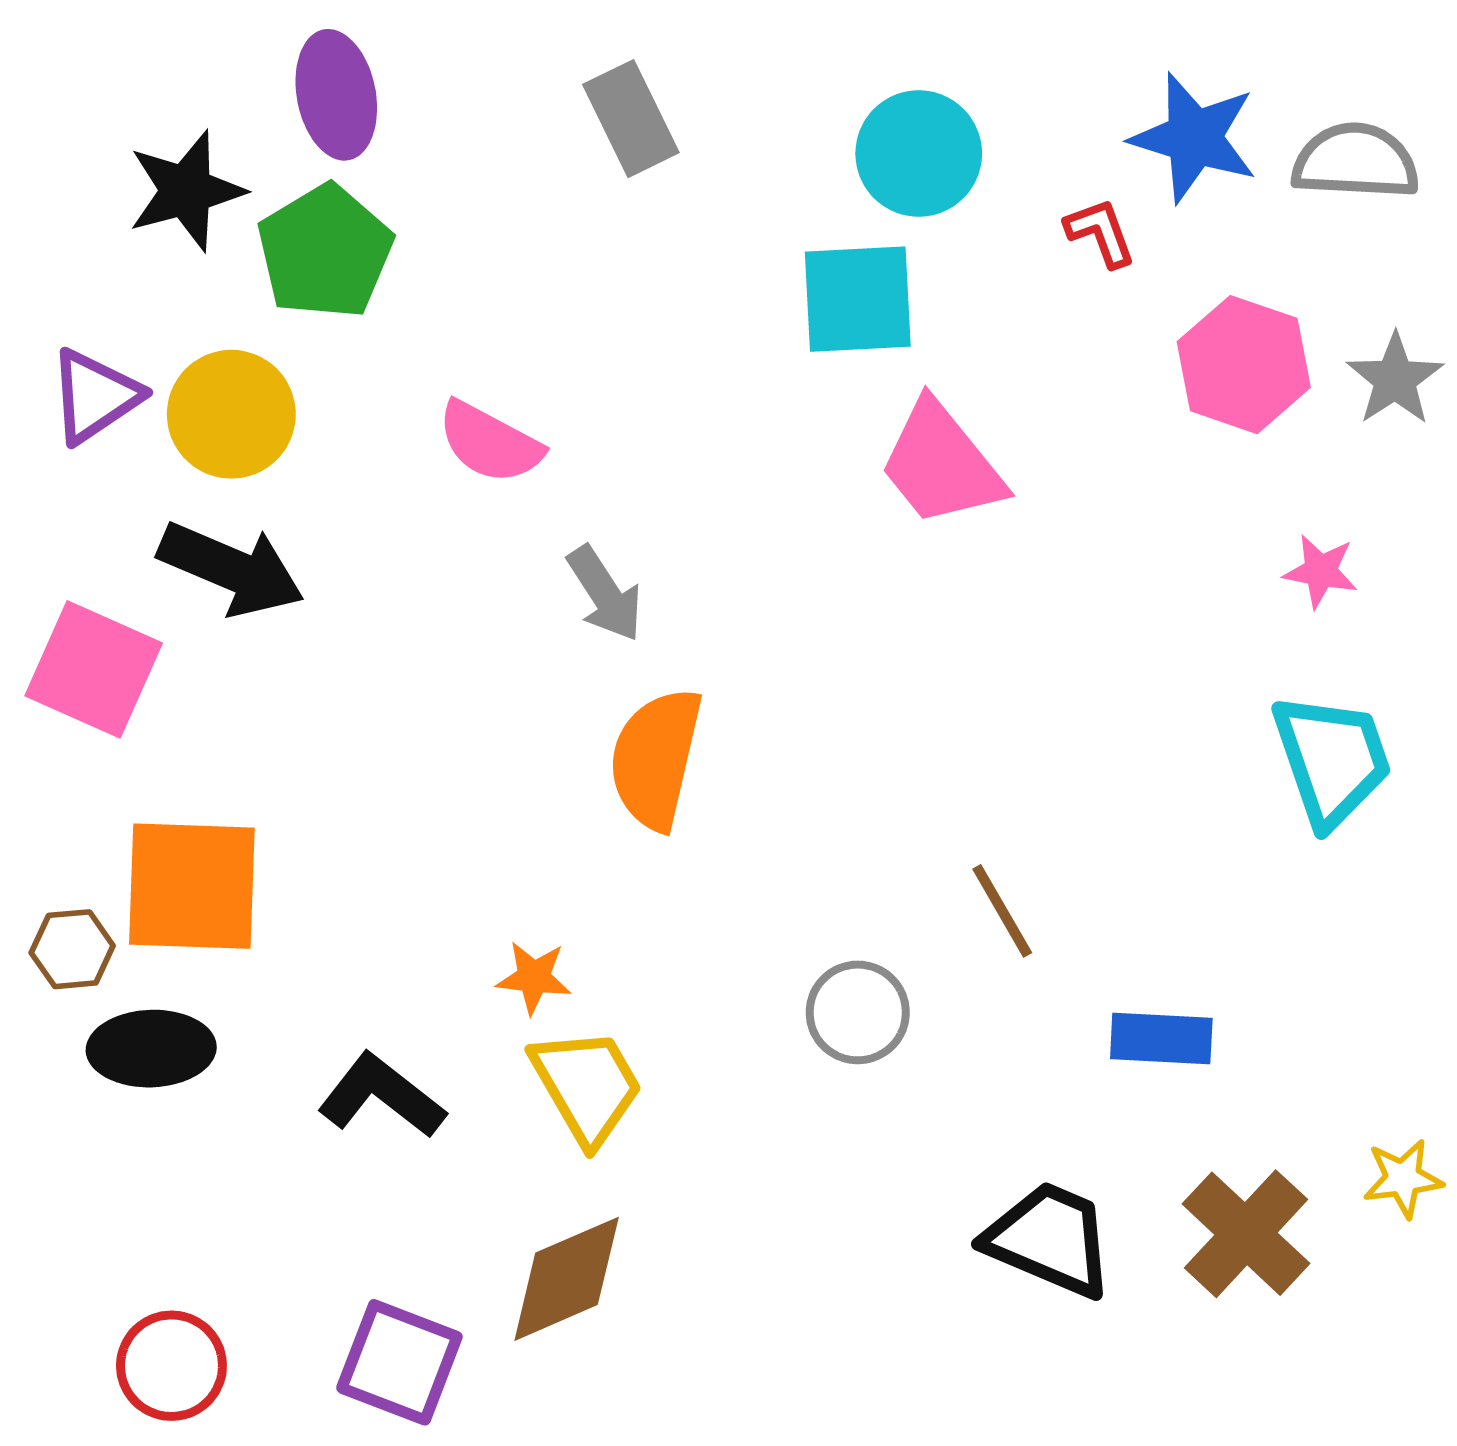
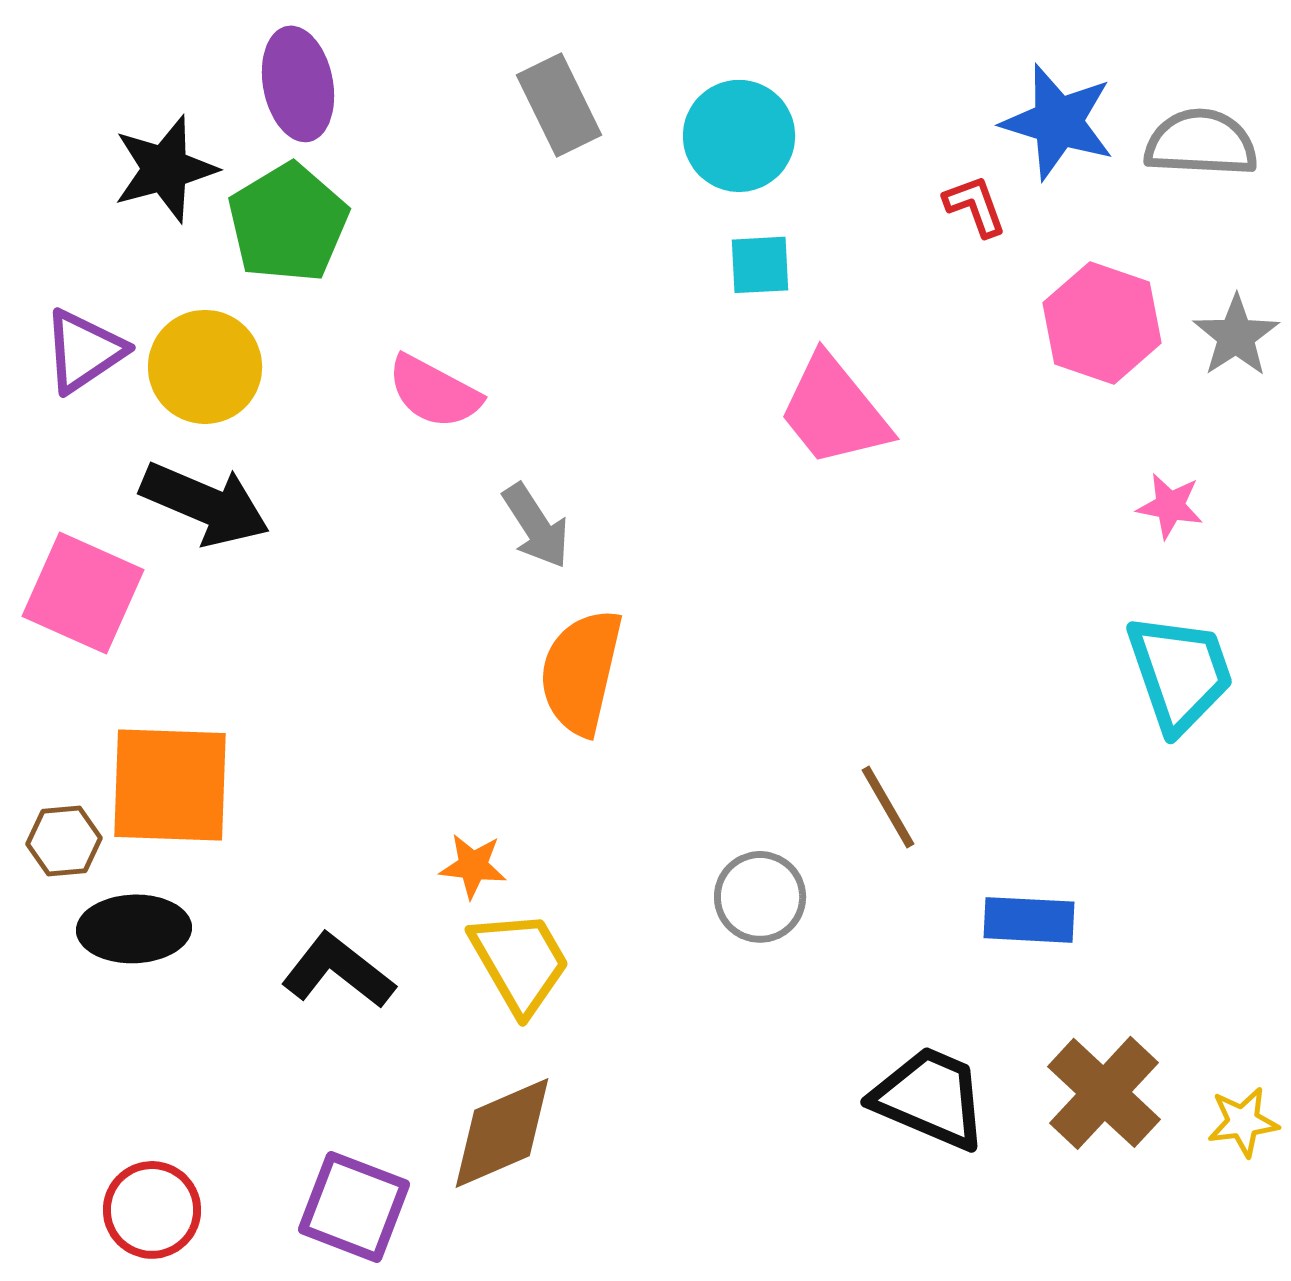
cyan circle: (919, 154) -> (739, 136), moved
cyan square: (858, 299) -> (760, 265), size x0.6
yellow star: (1403, 1178) -> (1243, 1122), moved

